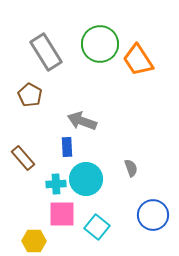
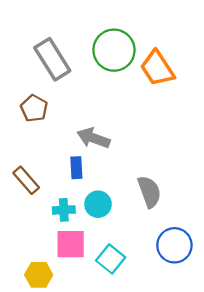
gray semicircle: (131, 168) -> (149, 192), size x1.6
cyan circle: (86, 179) -> (98, 204), size x0.7

